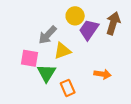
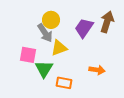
yellow circle: (75, 16) -> (51, 20), moved
gray arrow: (47, 35) -> (45, 33), turned -78
orange rectangle: (68, 88) -> (64, 83), turned -56

